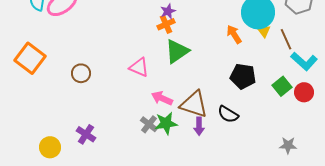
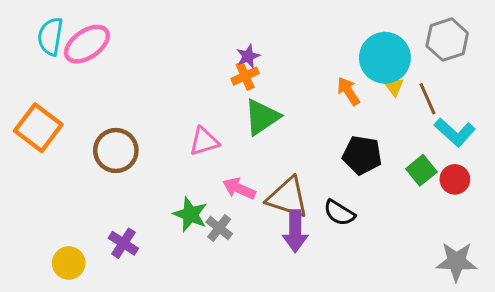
pink triangle: (139, 67) -> (204, 141), turned -40
brown circle: (81, 73) -> (116, 150), size x1.5
green star: (166, 123) -> (190, 214), moved, turned 30
purple arrow: (199, 126) -> (295, 231), size x1.5
gray star: (288, 145) -> (456, 261), moved, size x1.5

